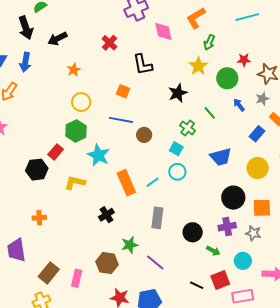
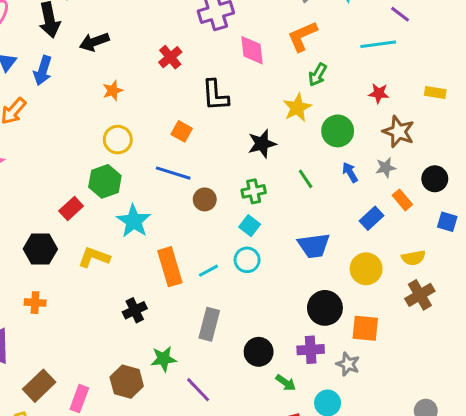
red star: (244, 60) -> (379, 93), moved
green cross: (188, 128) -> (254, 191), moved, turned 35
black hexagon: (37, 170) -> (40, 249), moved

